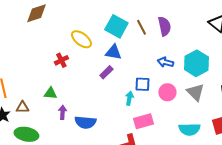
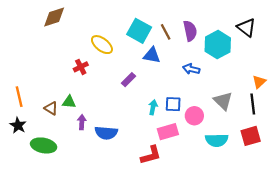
blue triangle: (113, 52) -> (152, 55), moved
cyan hexagon: (196, 63) -> (218, 45), moved
blue square: (142, 84) -> (173, 104), moved
pink circle: (167, 92) -> (194, 116), moved
brown triangle: (22, 107) -> (51, 108), moved, turned 32

